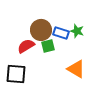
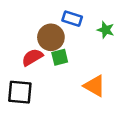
green star: (77, 31) -> (106, 30), moved
blue rectangle: (61, 33) -> (72, 19), moved

